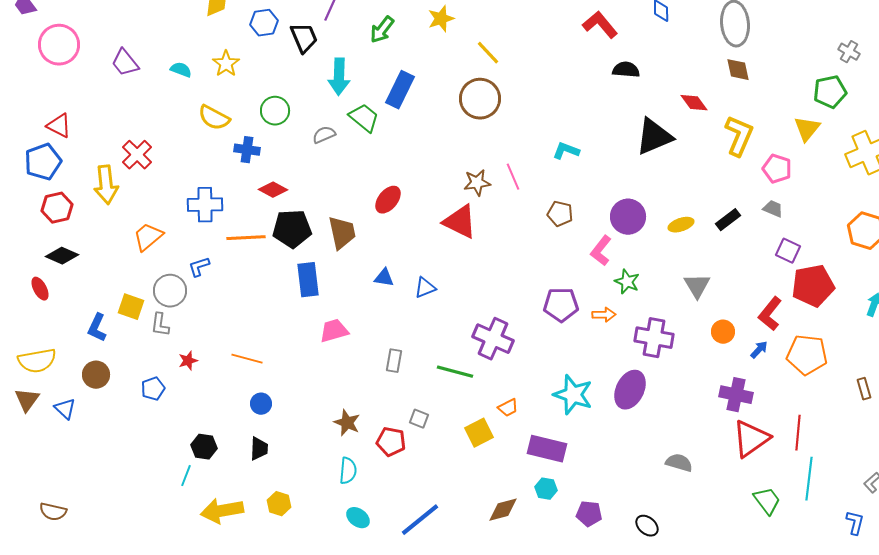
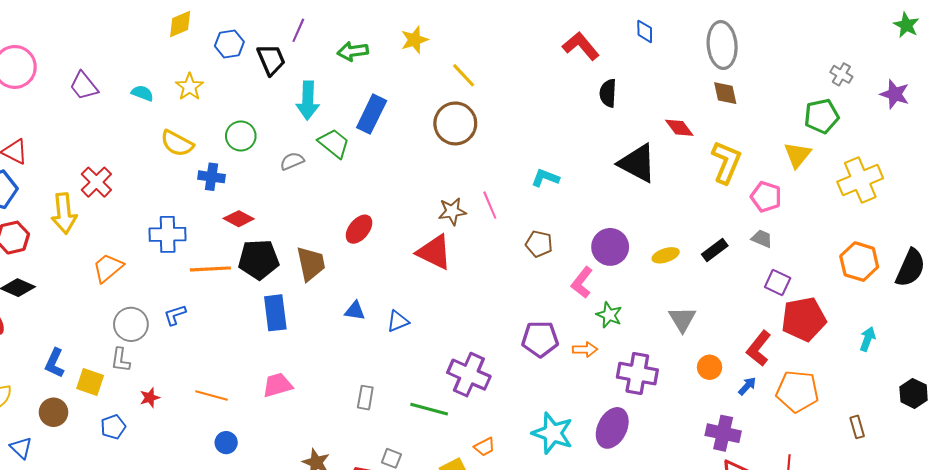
green arrow: (382, 30) -> (353, 51), turned 44
black semicircle: (626, 70) -> (608, 93), turned -92
black triangle: (654, 137) -> (637, 163), turned 51
blue L-shape: (199, 267) -> (175, 315), moved
yellow square: (131, 307) -> (90, 382), moved
pink trapezoid: (334, 331) -> (277, 385), moved

